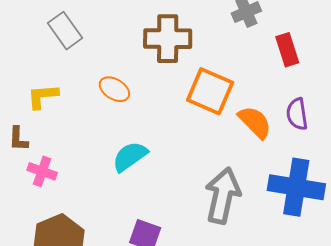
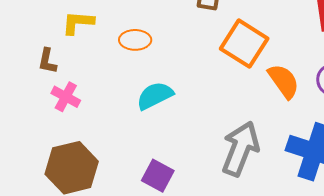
orange ellipse: (114, 89) -> (135, 40), moved, turned -40

